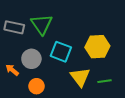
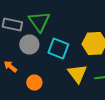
gray circle: (31, 59) -> (29, 44), moved

